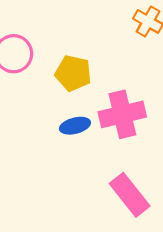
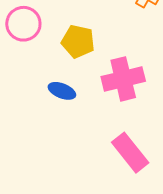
blue ellipse: (75, 126) -> (62, 91), moved, turned 36

